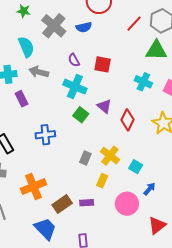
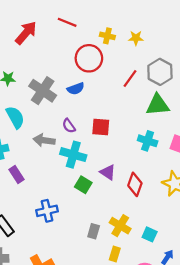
gray arrow: (39, 72) -> (44, 140), moved

